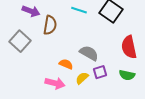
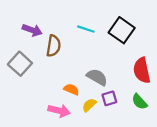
green semicircle: (127, 75) -> (140, 102), turned 35

